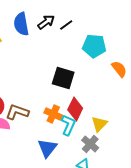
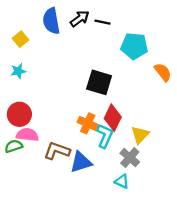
black line: (66, 25) -> (102, 22), turned 48
brown L-shape: (17, 112) -> (57, 151), moved
blue triangle: (47, 148) -> (81, 162), turned 35

